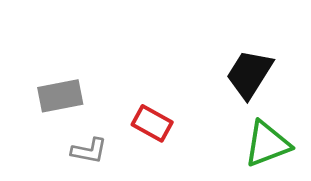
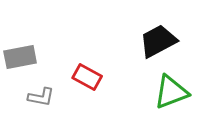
black trapezoid: (249, 74) -> (158, 41), turned 30

